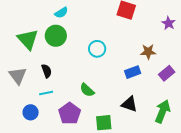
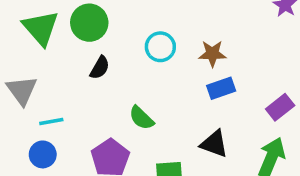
brown star: (148, 52) -> (212, 54), moved
black semicircle: (47, 71) -> (100, 68), moved, turned 48
purple rectangle: (167, 73) -> (280, 107), moved
cyan line: (46, 93) -> (51, 121), moved

